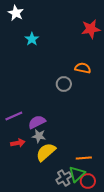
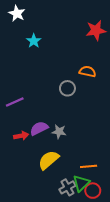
purple line: (14, 116) -> (15, 102), moved
gray star: (39, 136) -> (59, 132), moved
red arrow: (18, 143) -> (21, 136), moved

